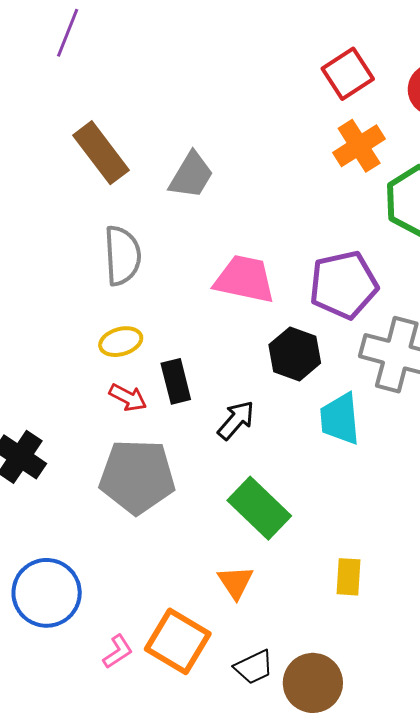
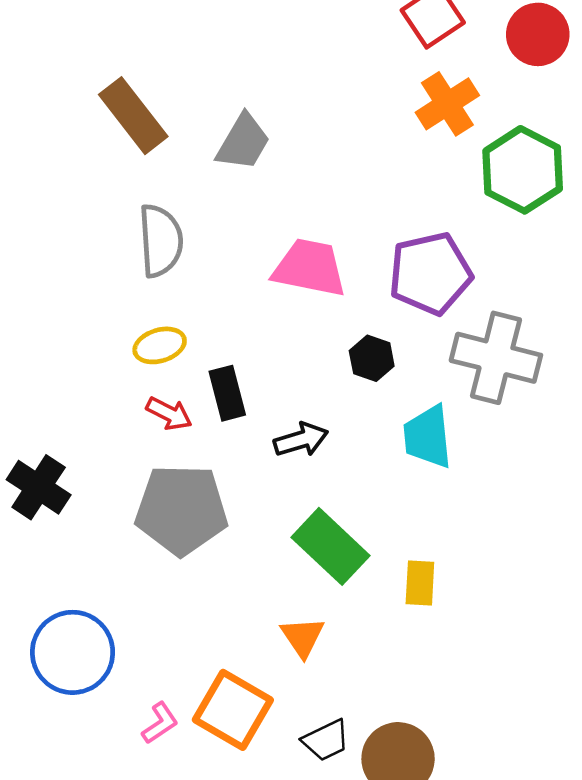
black hexagon: (295, 354) -> (372, 358), size x0.7
black arrow: (236, 420) -> (301, 440), turned 33
yellow rectangle: (349, 577) -> (420, 583), moved

